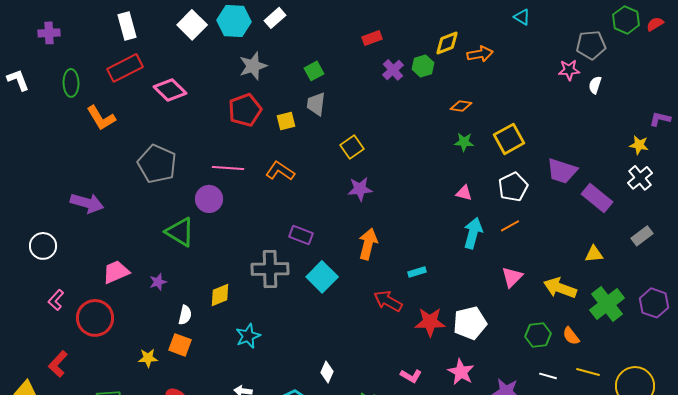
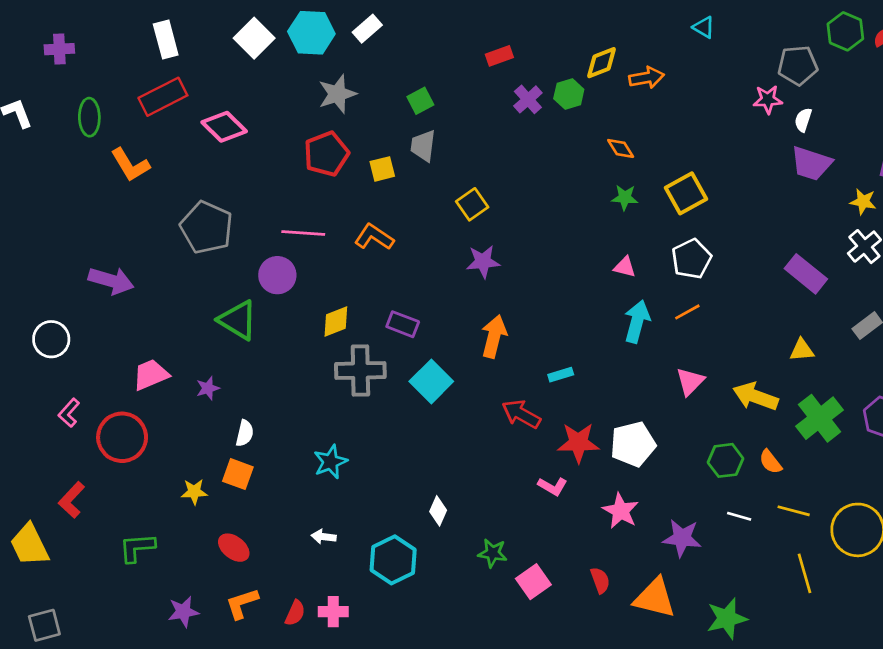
orange diamond: (461, 106) -> (621, 148), turned 50
purple trapezoid: (562, 171) -> (811, 163), moved
yellow diamond: (220, 295) -> (336, 321), moved
pink L-shape: (411, 376) -> (553, 486), moved

